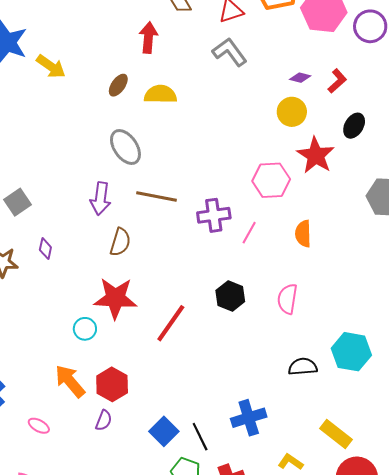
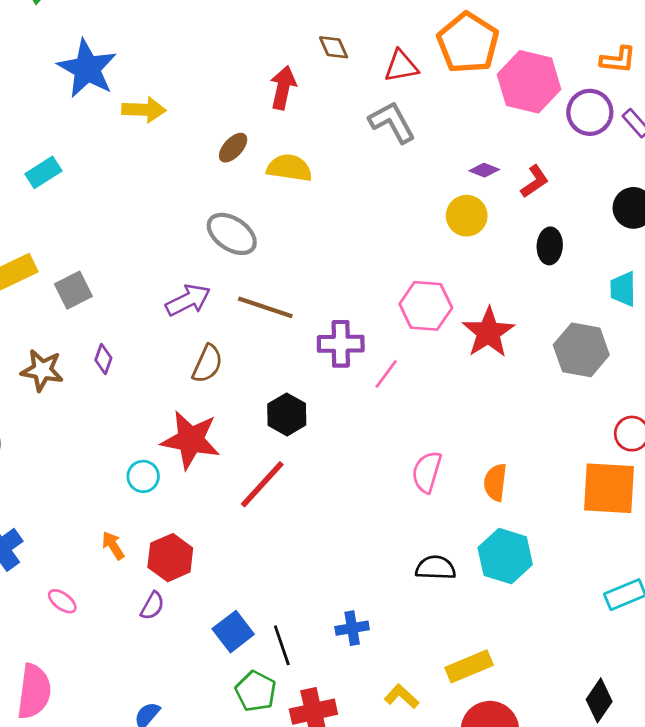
yellow arrow: (51, 66) -> (144, 110), turned -40
black ellipse: (354, 126) -> (550, 246), turned -35
gray ellipse: (125, 147) -> (232, 234), turned -30
red star: (316, 155) -> (488, 332), moved
purple arrow: (100, 198) -> (188, 300), turned -132
orange semicircle: (303, 234) -> (495, 482), moved
black hexagon: (230, 296) -> (287, 414), moved
orange arrow: (70, 381) -> (113, 546), size x0.6
blue cross: (249, 418) -> (352, 628), size x0.7
yellow rectangle: (336, 434) -> (469, 666), turned -68

